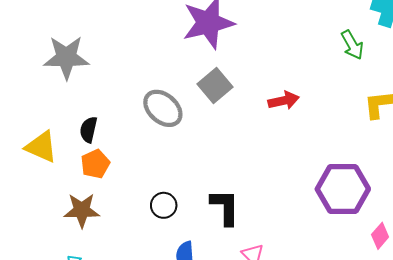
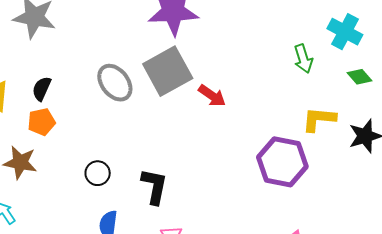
gray square: (215, 86) -> (168, 71), size x1.5
red arrow: (284, 101) -> (212, 96), moved, turned 36
purple hexagon: (343, 189) -> (282, 162), moved

